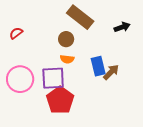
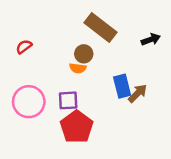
orange semicircle: (67, 59) -> (78, 68), moved
purple square: (53, 78) -> (68, 100), size x0.7

